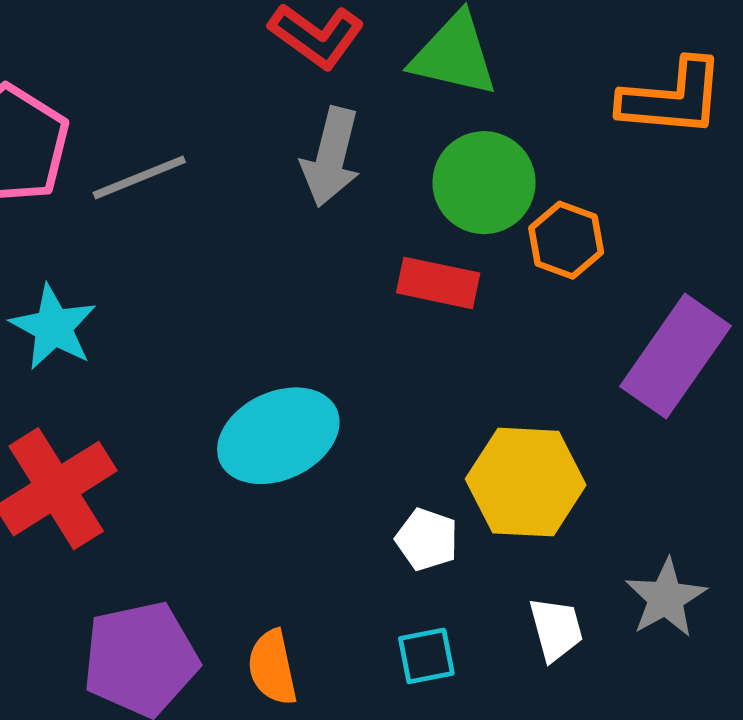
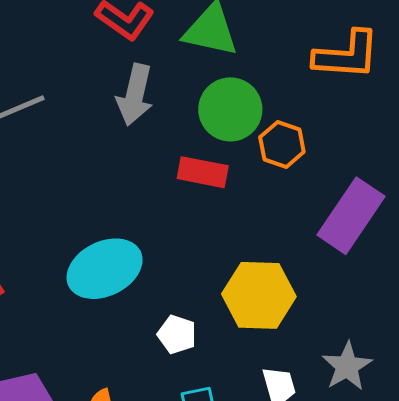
white pentagon: (427, 539) -> (177, 334), moved

